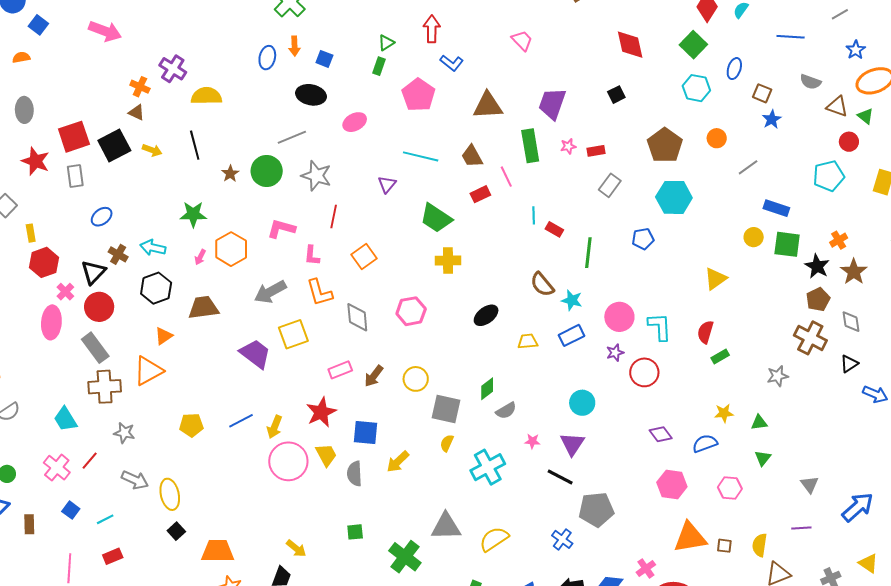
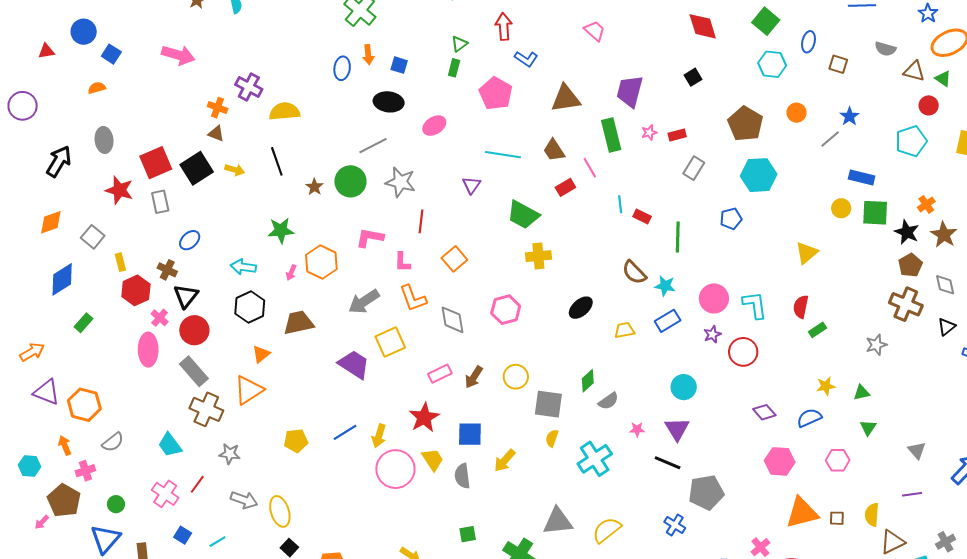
blue star: (772, 119) -> (849, 116), moved
brown cross: (118, 254) -> (167, 270), moved
brown cross: (105, 387) -> (206, 409), turned 32

